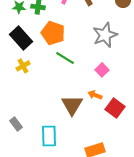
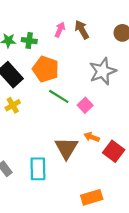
pink square: (102, 70) -> (85, 105), moved
cyan rectangle: (49, 136) -> (38, 169), moved

